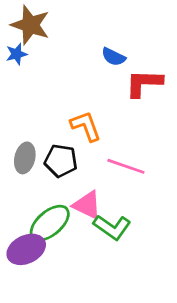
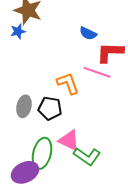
pink line: (126, 166) -> (97, 72), moved
green ellipse: (50, 223) -> (42, 153), turned -36

